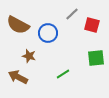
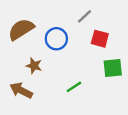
brown semicircle: (18, 25) -> (21, 29), turned 120
red square: (92, 25) -> (100, 39), moved

